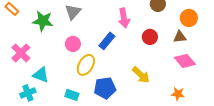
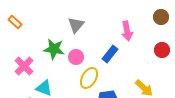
green star: (43, 21) -> (54, 49), moved
red circle: (150, 37) -> (162, 50), moved

